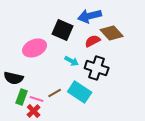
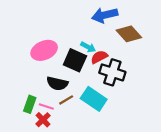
black square: (63, 30) -> (75, 60), moved
red semicircle: (93, 41) -> (99, 57), moved
cyan arrow: (72, 61) -> (88, 47), moved
black semicircle: (14, 78) -> (57, 83), moved

